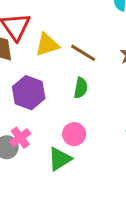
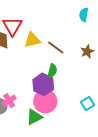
purple hexagon: (29, 93) -> (43, 84), moved
pink circle: (74, 134) -> (45, 101), size x1.5

